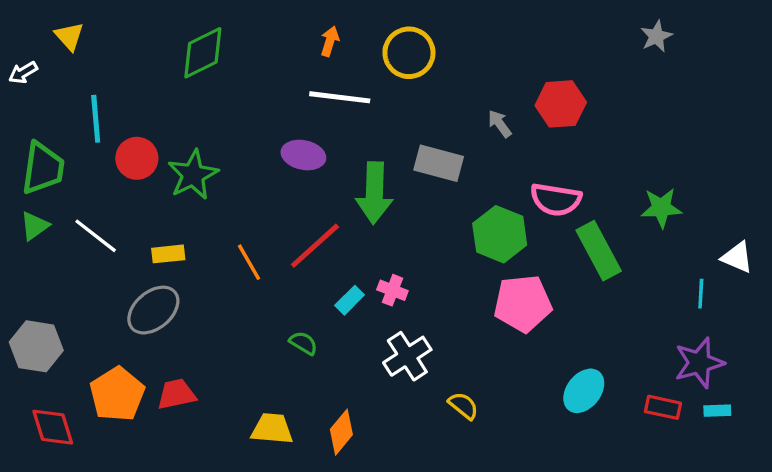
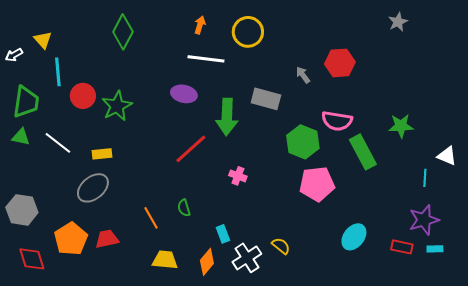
yellow triangle: (69, 36) -> (43, 40), moved
green diamond: (203, 53) -> (123, 32), turned -36
white arrow: (23, 73) -> (14, 55), moved
green triangle: (35, 226) -> (21, 137), turned 48
orange line: (249, 262) -> (151, 218), moved
cyan rectangle: (350, 300) -> (223, 234), moved, turned -66
green semicircle: (303, 343) -> (184, 208), turned -138
white cross: (407, 356) -> (247, 258), moved

